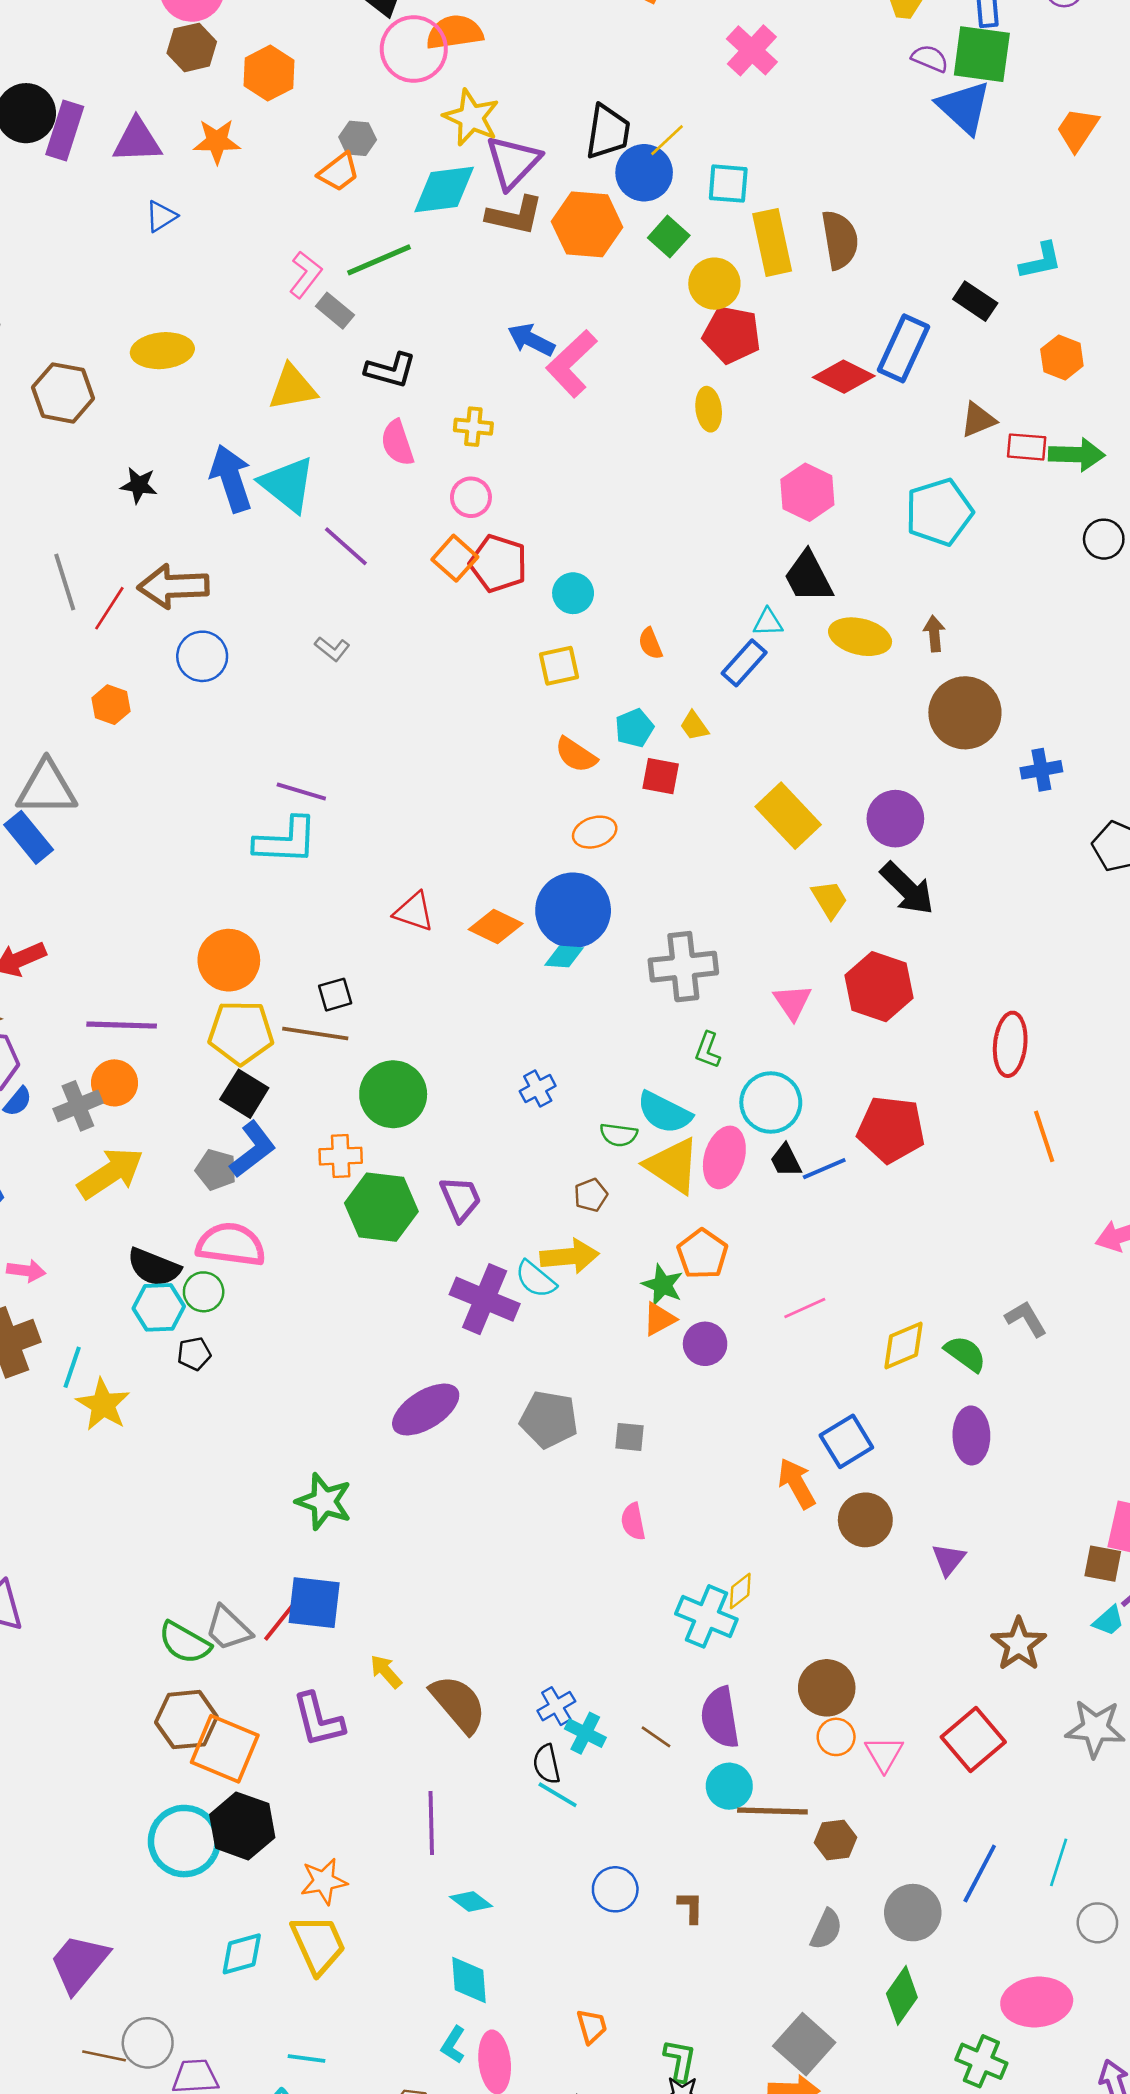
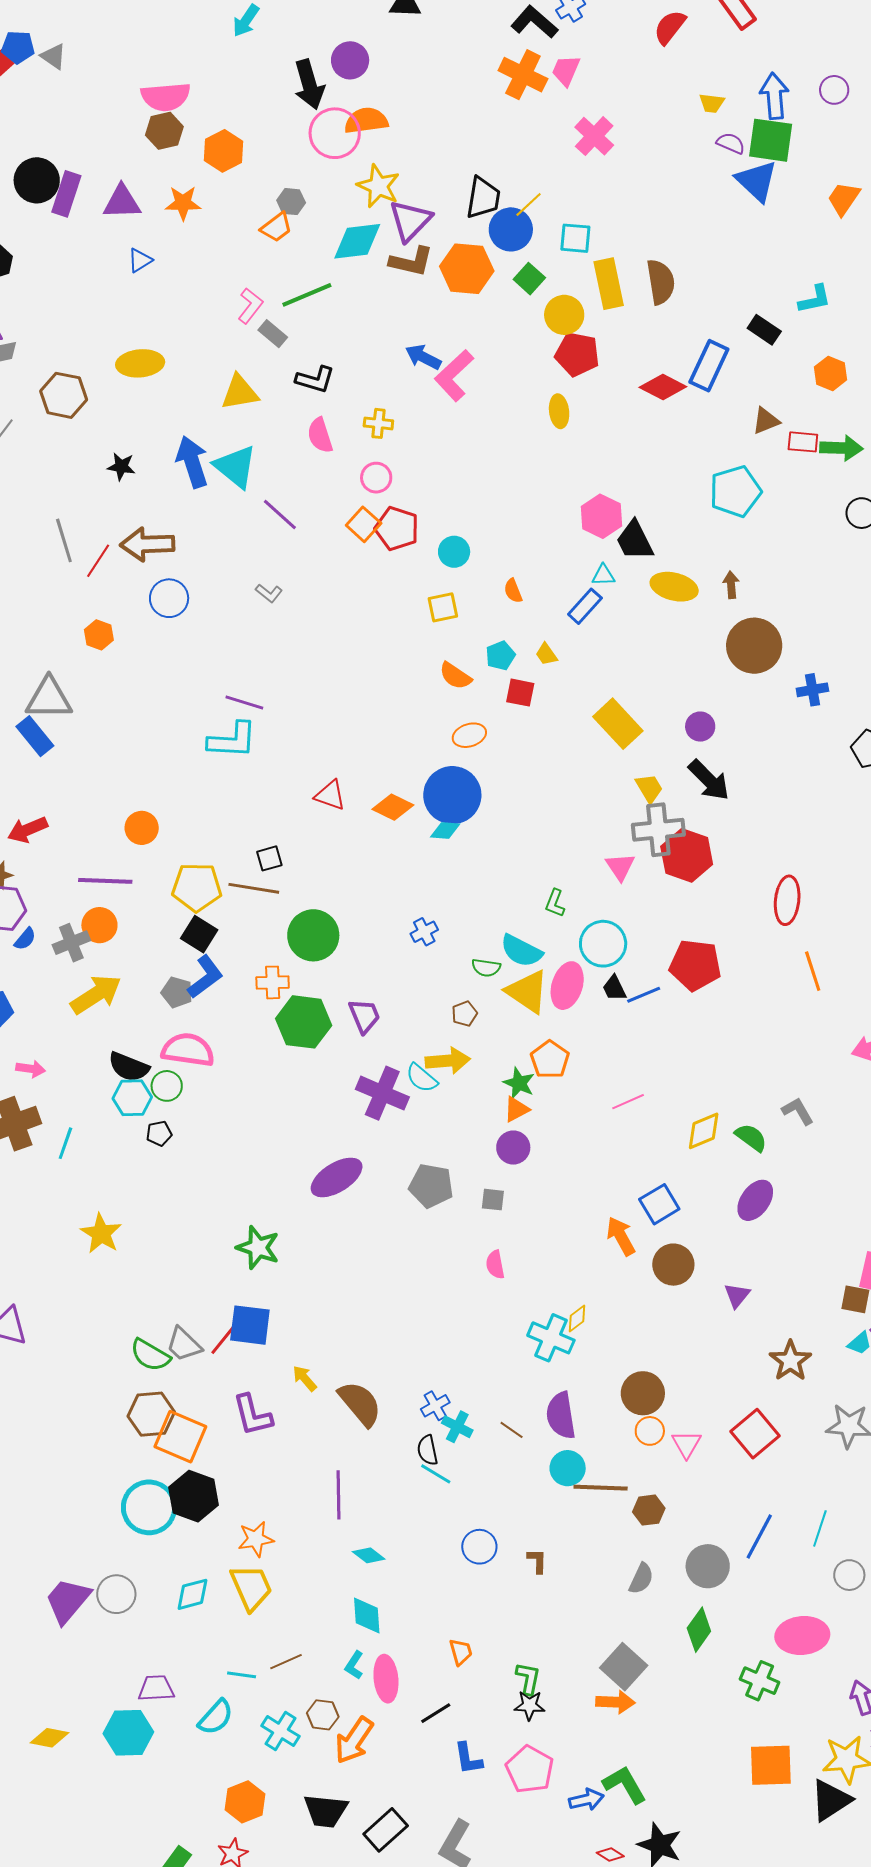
pink hexagon: (807, 492) -> (601, 516), moved
purple circle: (895, 819) -> (700, 727), size x0.7
orange circle: (229, 960) -> (142, 828), moved, size x0.7
gray cross: (683, 967) -> (658, 830), moved
purple circle: (705, 1344) -> (513, 1148), moved
yellow star: (103, 1405) -> (101, 1233), moved
purple ellipse: (971, 1435) -> (755, 1200), turned 36
gray circle: (148, 2043) -> (116, 1594), moved
brown line: (104, 2056) -> (286, 1662), moved, turned -36

